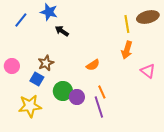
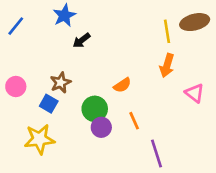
blue star: (49, 12) -> (64, 15), turned 30
blue line: (21, 20) -> (16, 26), moved
black arrow: (62, 31) -> (82, 40), turned -72
green circle: (63, 91) -> (95, 109), moved
purple line: (99, 107) -> (157, 154), moved

